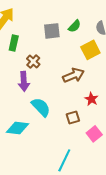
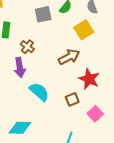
red star: (91, 99) -> (89, 79), size x1.5
cyan diamond: (18, 128) -> (20, 128), moved

